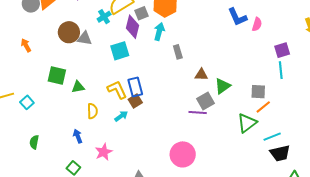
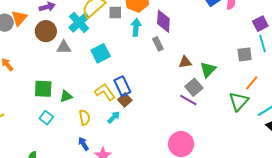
gray square: (141, 13) -> (115, 12), turned 32
cyan cross: (104, 17) -> (79, 22), size x1.5
purple diamond: (132, 27) -> (163, 21), moved
brown circle: (69, 32) -> (46, 31), moved
gray square: (258, 92) -> (245, 54), moved
cyan square: (27, 102) -> (46, 118), moved
purple line: (198, 112) -> (188, 100), turned 36
blue arrow: (78, 136) -> (83, 144), moved

